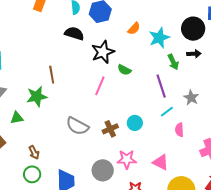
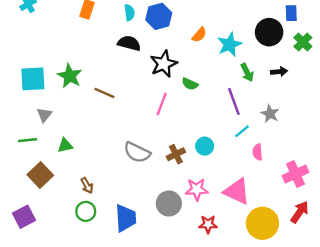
black arrow: (194, 54) -> (279, 72), moved
brown line: (52, 75) -> (104, 93), turned -54
green star: (37, 96) -> (70, 76), moved, turned -30
pink triangle: (161, 162) -> (237, 191), size x1.4

